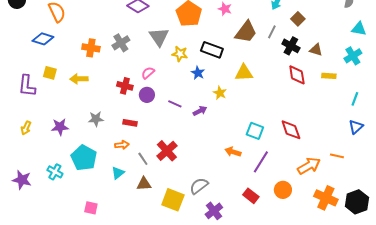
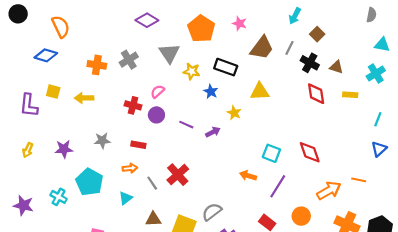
brown triangle: (144, 184) -> (153, 219), moved

